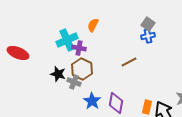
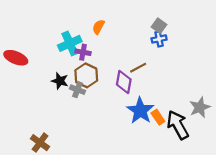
blue star: (92, 101) -> (140, 111), moved, size x1.4
purple diamond: (116, 103) -> (124, 82), moved
orange rectangle: (147, 107) -> (158, 117), turned -48

